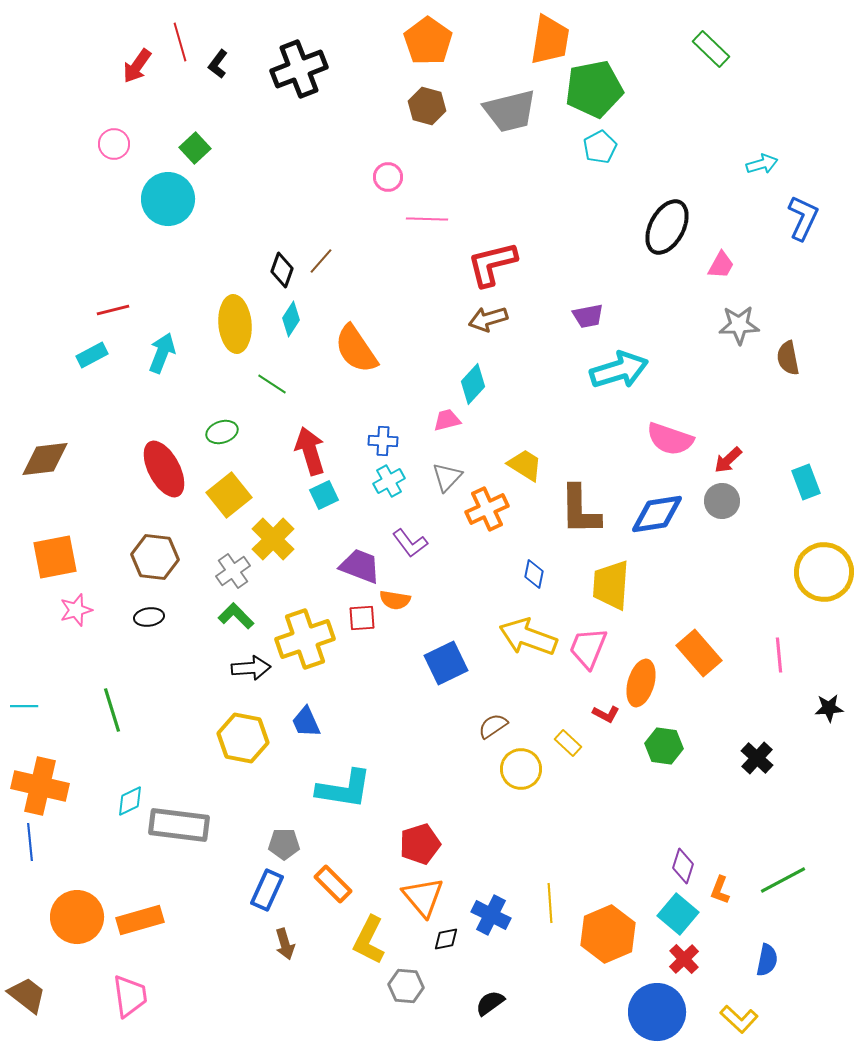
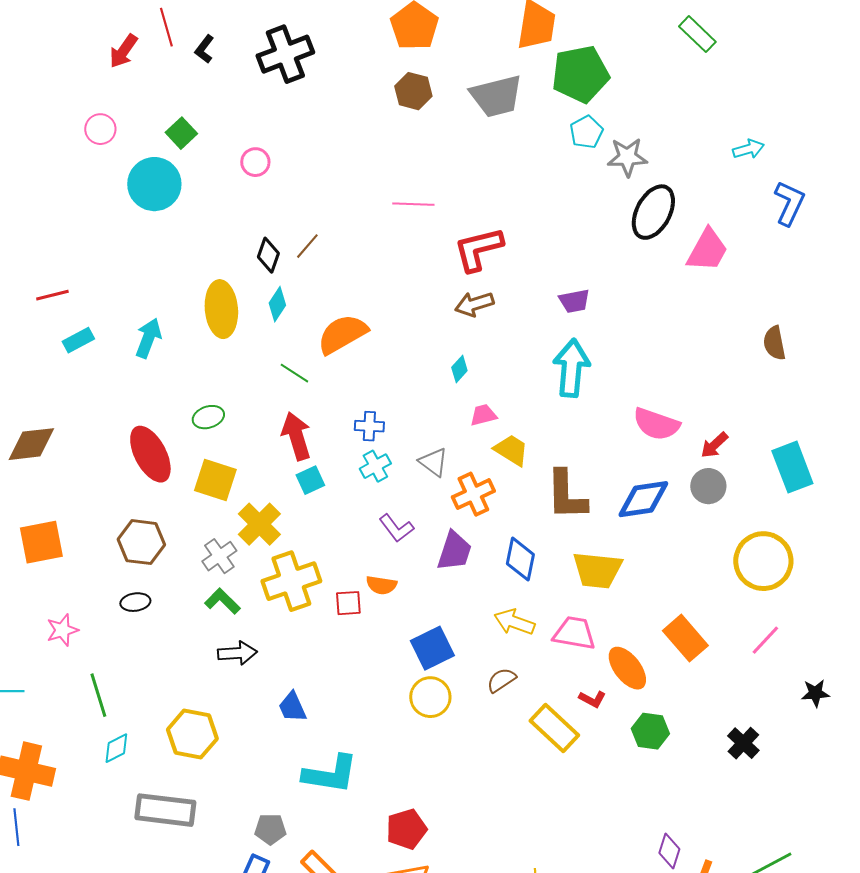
pink circle: (388, 177) -> (255, 162), moved
pink trapezoid: (721, 265) -> (707, 250), size x1.6
red line: (113, 310) -> (52, 295), moved
gray star: (739, 325) -> (627, 157), moved
orange semicircle: (356, 349) -> (342, 334), turned 94
cyan arrow: (619, 370) -> (571, 368), moved, turned -68
green line: (272, 384) -> (294, 373), moved
cyan diamond: (473, 384) -> (459, 369), size x0.7
pink trapezoid: (447, 420) -> (483, 415), moved
gray triangle: (447, 477) -> (433, 462), turned -36
cyan rectangle: (806, 482) -> (792, 467), size x1.4
yellow square: (229, 495) -> (215, 480), turned -33
purple trapezoid: (360, 566) -> (454, 551), moved, turned 87
yellow circle: (824, 572) -> (763, 561), moved
blue diamond: (534, 574) -> (520, 559), size x1.5
yellow trapezoid: (611, 585) -> (597, 570), turned -88
pink star: (76, 610) -> (62, 630), moved
yellow arrow: (528, 637) -> (514, 622), size x0.7
yellow cross: (305, 639) -> (291, 581), moved
pink trapezoid: (588, 648) -> (574, 633), turned 78
pink line: (779, 655) -> (765, 640), turned 48
orange ellipse: (641, 683) -> (627, 668), turned -54
brown semicircle: (493, 726) -> (501, 680), moved
yellow hexagon: (243, 738) -> (192, 734), moved
yellow rectangle: (568, 743) -> (554, 728), size x1.8
yellow circle: (521, 769) -> (430, 697), moved
cyan diamond: (130, 801) -> (116, 748), moved

